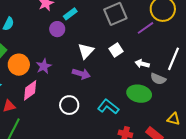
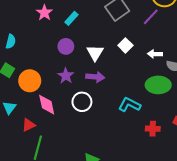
purple circle: (57, 29) -> (66, 46), moved
purple star: (44, 66) -> (66, 76), moved
pink diamond: (30, 90) -> (47, 105), turned -55
white circle: (69, 105) -> (82, 102), moved

